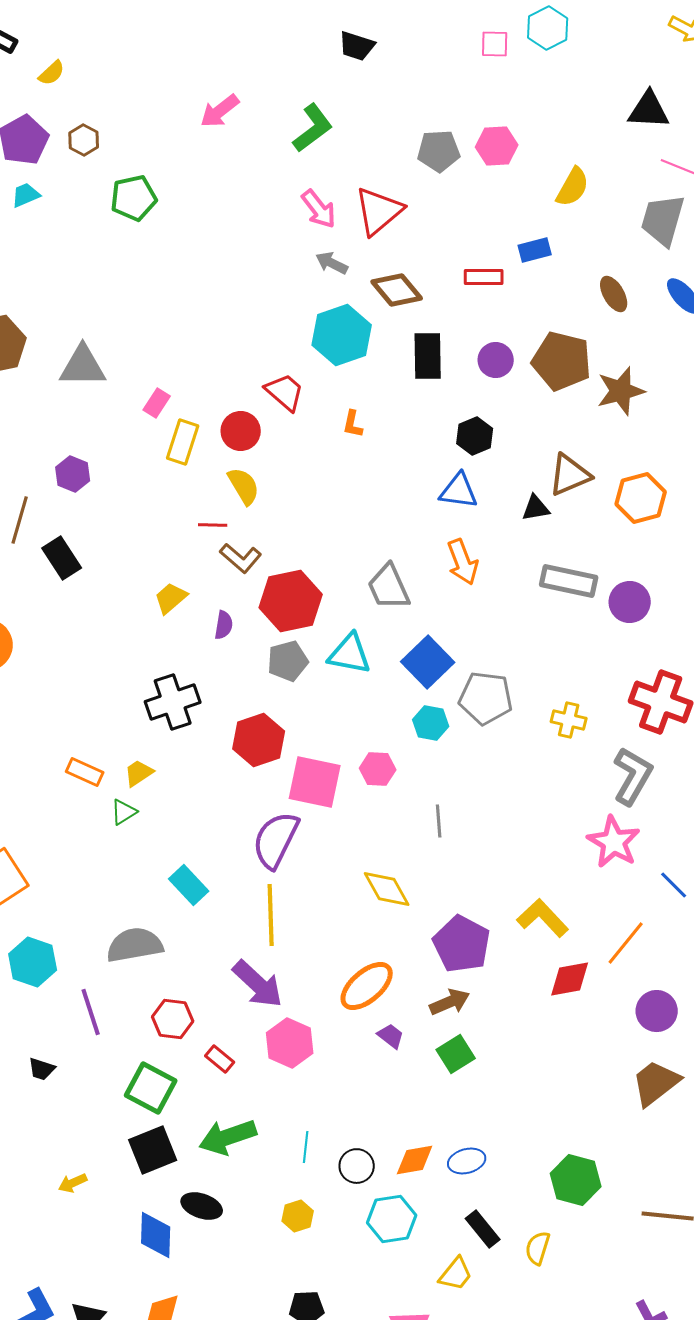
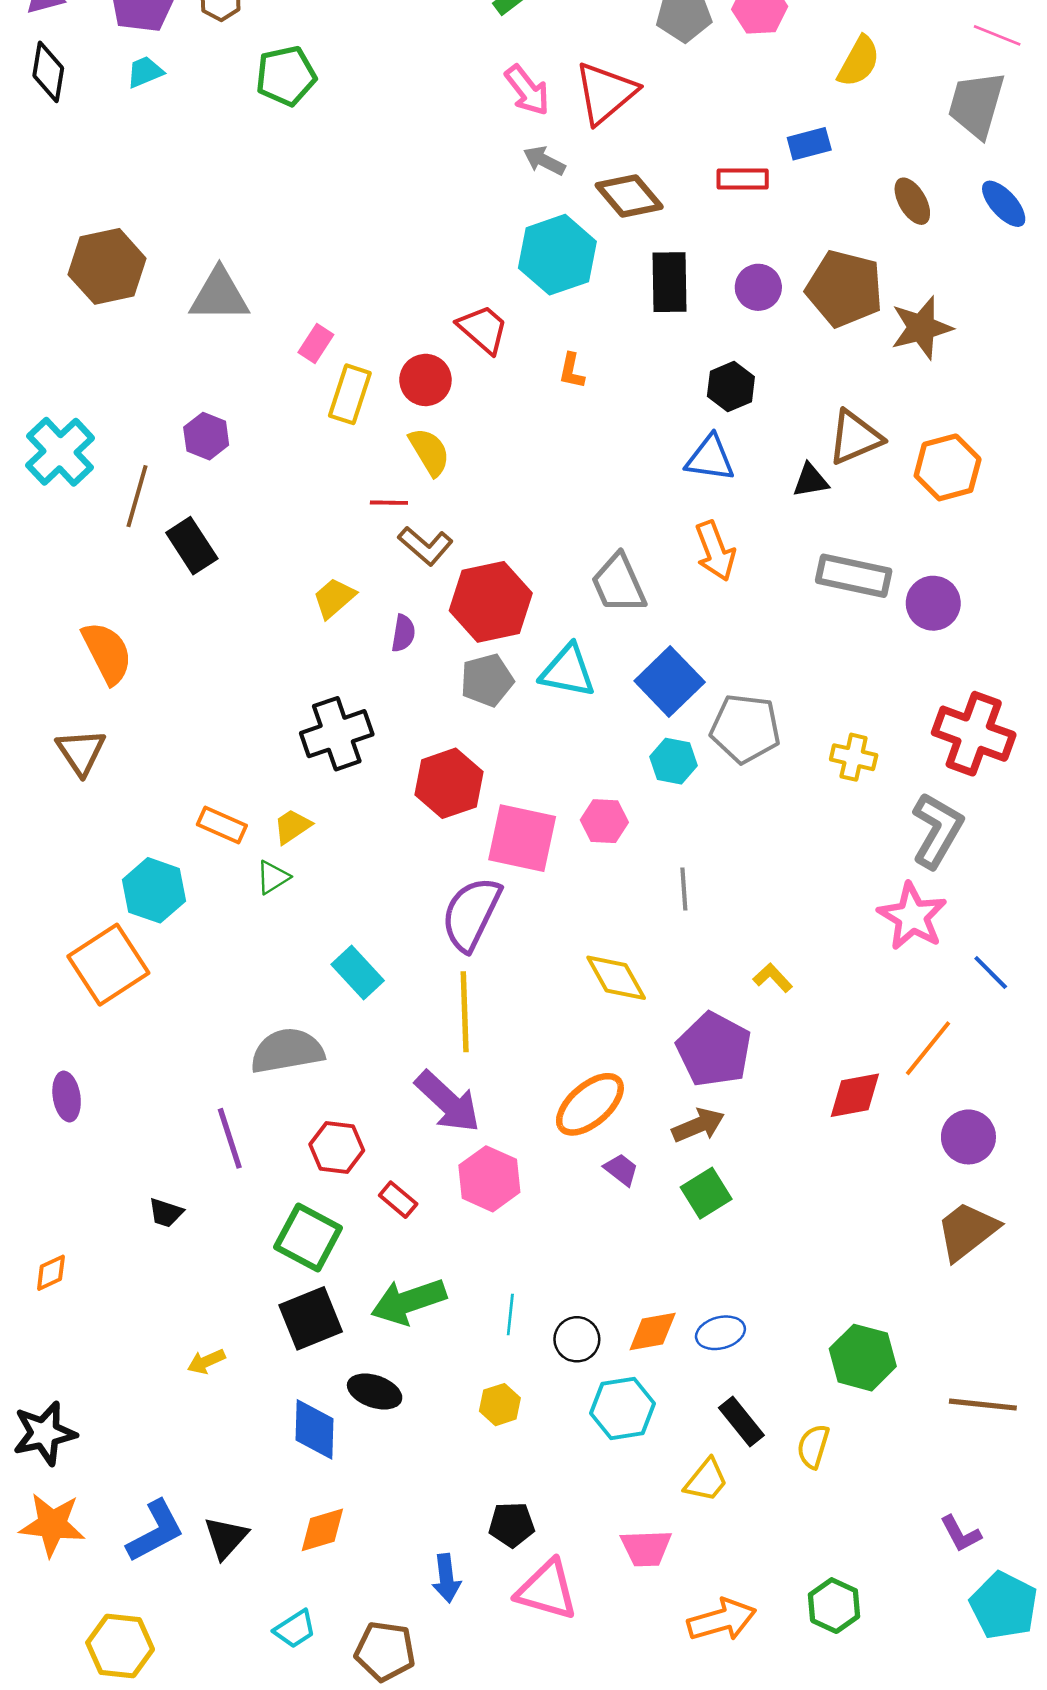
yellow L-shape: (543, 918) -> (773, 978), moved, size x0.6
cyan hexagon: (33, 962) -> (154, 890), moved

